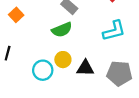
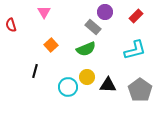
orange square: (16, 15) -> (51, 45), moved
gray pentagon: (119, 73) -> (140, 90), turned 30

